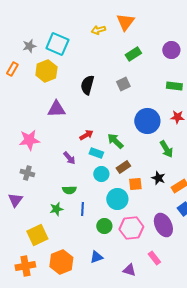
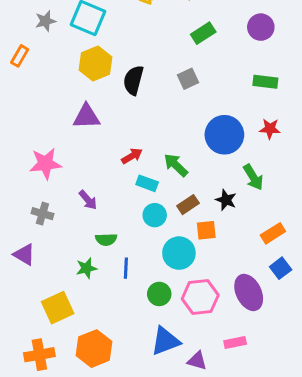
yellow hexagon: (46, 71) -> (96, 63), moved
purple arrow: (69, 158) -> (88, 200), moved
black star: (158, 178) -> (226, 200), moved
purple triangle: (15, 200) -> (24, 255), turned -35
blue triangle: (96, 257) -> (165, 341), moved, size x1.5
pink rectangle: (154, 258) -> (235, 343), turned -64

